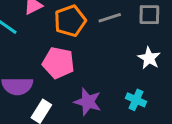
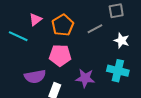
gray line: (110, 18) -> (95, 29), moved
cyan cross: (136, 100) -> (118, 71), size x1.5

